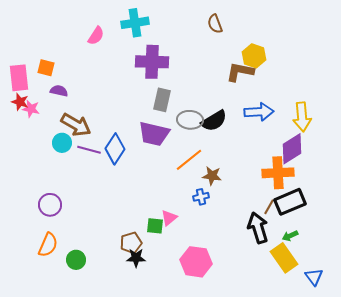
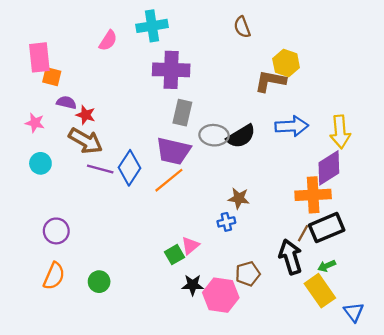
pink rectangle: (19, 78) -> (39, 57), moved
red star: (20, 102) -> (86, 115), moved
cyan circle: (62, 143) -> (40, 163), moved
orange line: (189, 160) -> (169, 180), moved
green square: (155, 226) -> (175, 255), turned -36
brown pentagon: (131, 243) -> (248, 274), moved
black star: (136, 258) -> (193, 285), moved
green circle: (76, 260) -> (99, 282), moved

